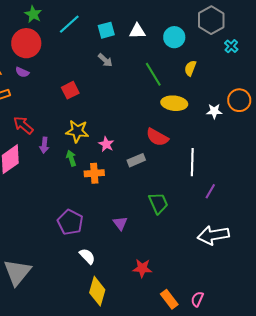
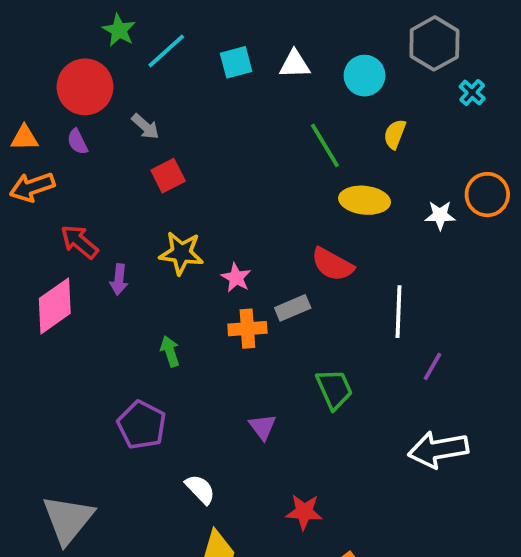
green star: (33, 14) -> (119, 30), moved
gray arrow: (105, 60) -> (145, 127), moved
purple semicircle: (22, 72) -> (77, 142), turned 40
green arrow: (71, 158) -> (170, 351), moved
orange cross: (94, 173) -> (247, 329), moved
purple pentagon: (70, 222) -> (142, 425), moved

